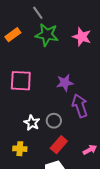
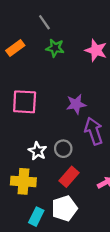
green star: (47, 35) -> (55, 48), size x0.7
yellow cross: (20, 149) -> (23, 181), size x1.5

